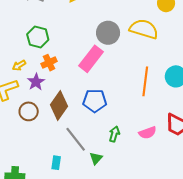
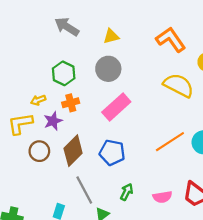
gray circle: (108, 33) -> (108, 69), moved
orange line: (145, 81) -> (170, 142), turned 40

